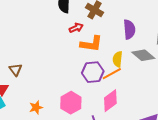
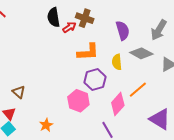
red arrow: (76, 28) -> (69, 27), moved
orange line: (112, 74) -> (138, 90), moved
pink hexagon: (71, 103) -> (78, 101), moved

